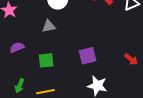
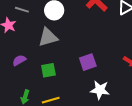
gray triangle: (49, 26) -> (48, 37), size x1.5

